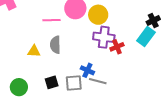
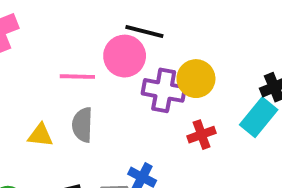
yellow circle: (98, 15) -> (196, 79), moved
purple cross: (104, 37) -> (164, 90), moved

